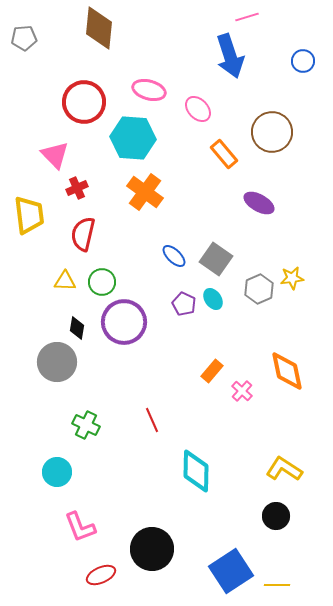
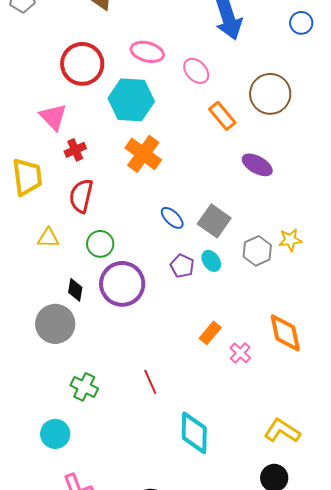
yellow triangle: (65, 281) -> (48, 238), moved

